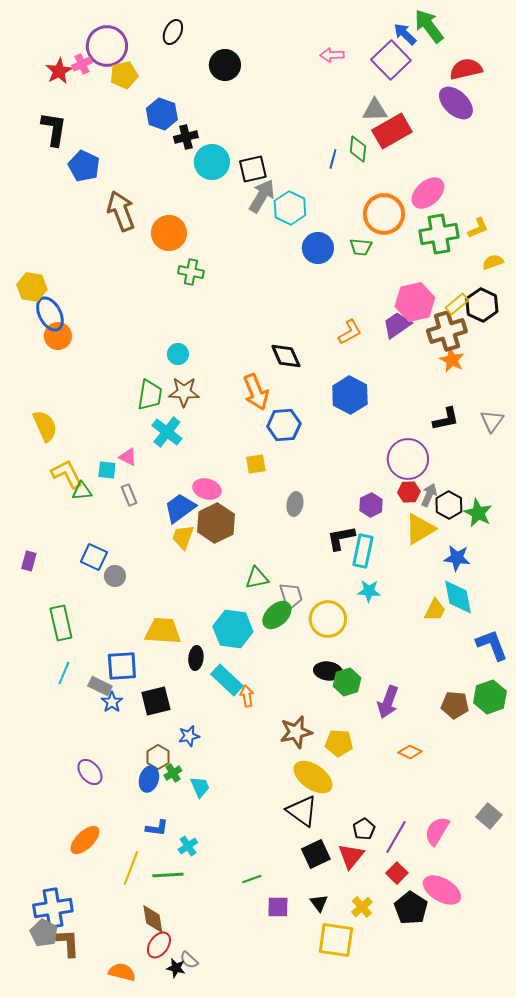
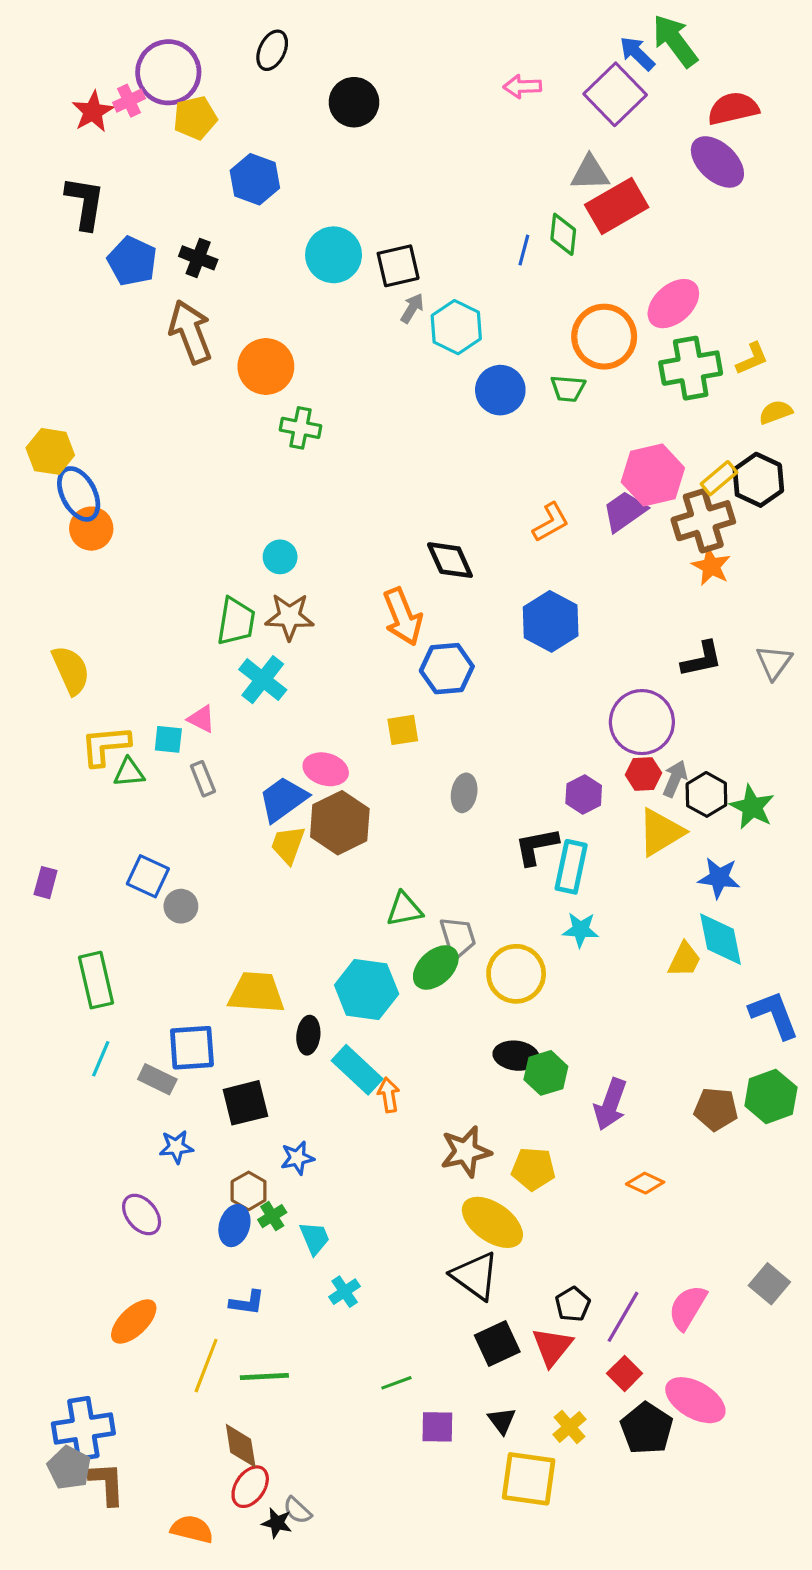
black cross: (186, 137) -> (198, 258), moved, turned 35
gray arrow: (262, 196) -> (412, 308), size x0.6
yellow L-shape: (67, 474) -> (105, 746), turned -68
blue star: (112, 702) -> (176, 1147), moved, turned 30
cyan cross: (188, 846) -> (345, 1292), moved

